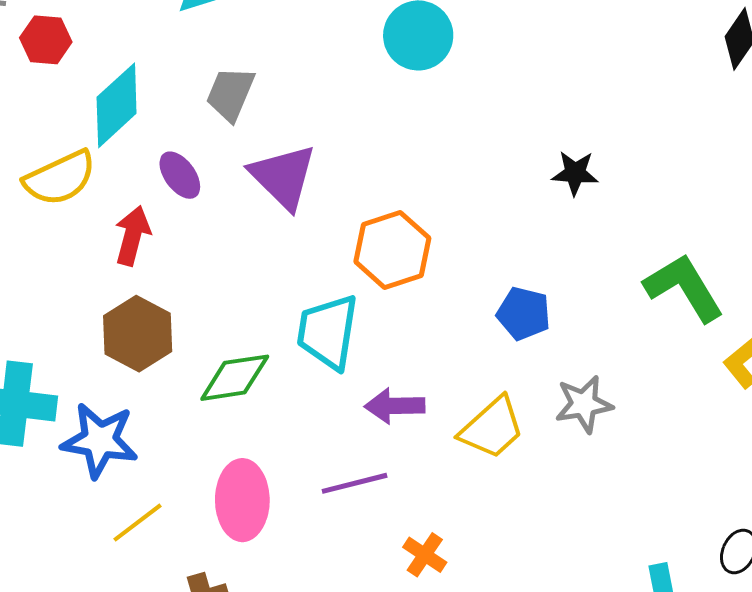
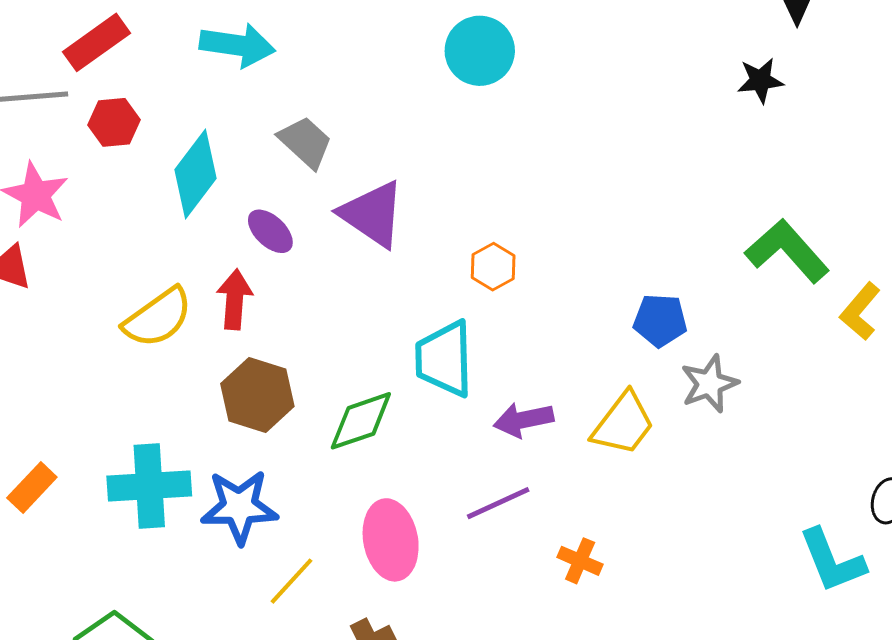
gray trapezoid: (230, 94) -> (305, 142), turned 120
black star: (575, 173) -> (760, 80), moved
yellow semicircle: (60, 178) -> (158, 318), moved
orange hexagon: (392, 250) -> (493, 267), size x0.6
blue pentagon: (524, 314) -> (660, 320), moved

